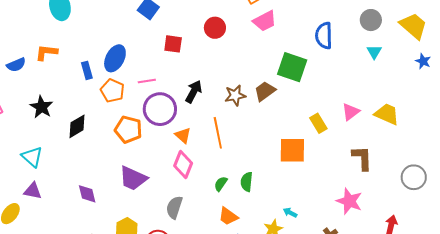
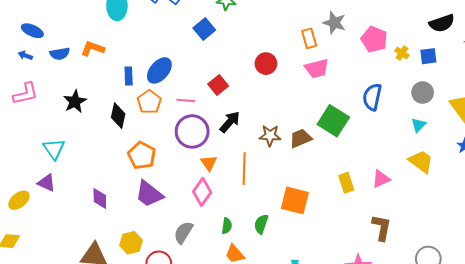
red square: (173, 44) -> (218, 85), moved, turned 30
yellow trapezoid: (387, 114) -> (421, 162), moved
black diamond: (77, 126) -> (118, 116), moved, turned -60
orange pentagon: (128, 130) -> (142, 156), moved
orange square: (292, 150) -> (295, 200), moved
green semicircle: (221, 184) -> (227, 226), moved, turned 140

